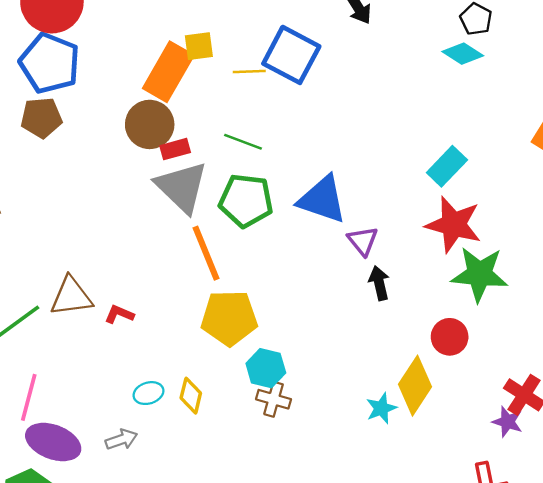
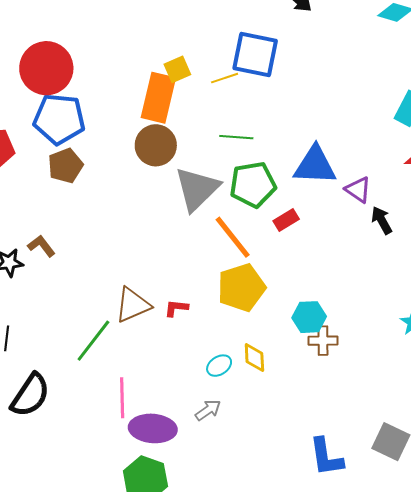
red rectangle: (175, 149) -> (286, 220), moved
gray triangle: (182, 187) -> (197, 189), turned 48
yellow pentagon: (229, 318) -> (241, 288), moved

